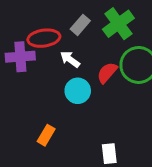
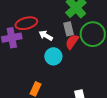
gray rectangle: (80, 25) -> (69, 29), moved, turned -48

